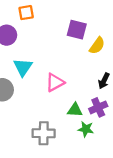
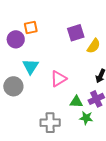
orange square: (26, 13) -> (31, 27), moved
purple square: (77, 30) -> (76, 33), turned -30

